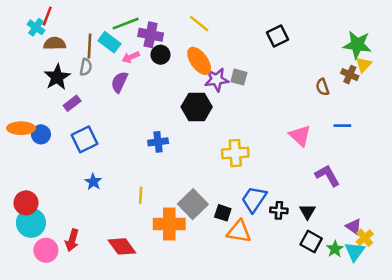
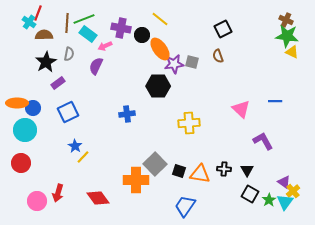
green line: (126, 24) -> (84, 19), moved
brown line: (90, 46) -> (67, 23), moved
black circle: (161, 55) -> (142, 35), moved
yellow triangle: (364, 65) -> (292, 52), turned -48
brown cross: (350, 75) -> (286, 20), moved
brown semicircle: (322, 87) -> (218, 56), moved
yellow line: (141, 195) -> (83, 157), moved, turned 40
blue trapezoid: (254, 199) -> (185, 206), moved
cyan circle: (31, 223) -> (25, 130), moved
orange triangle: (239, 232) -> (200, 174), moved

